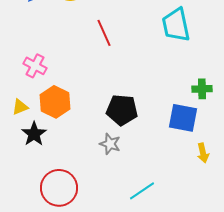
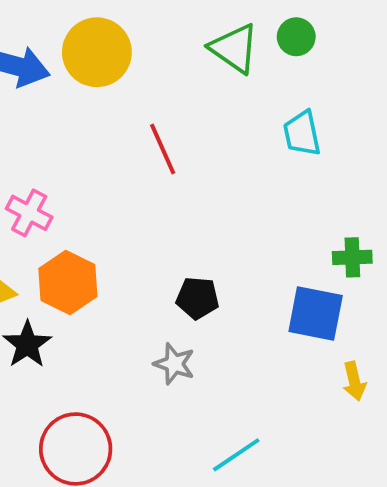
cyan trapezoid: (176, 25) -> (302, 134), size x0.7
black pentagon: (122, 110) -> (198, 298), size x0.7

